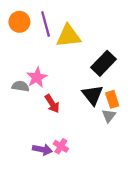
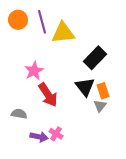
gray semicircle: (20, 86) -> (19, 114), moved
red arrow: (52, 104) -> (48, 95), size x1.4

